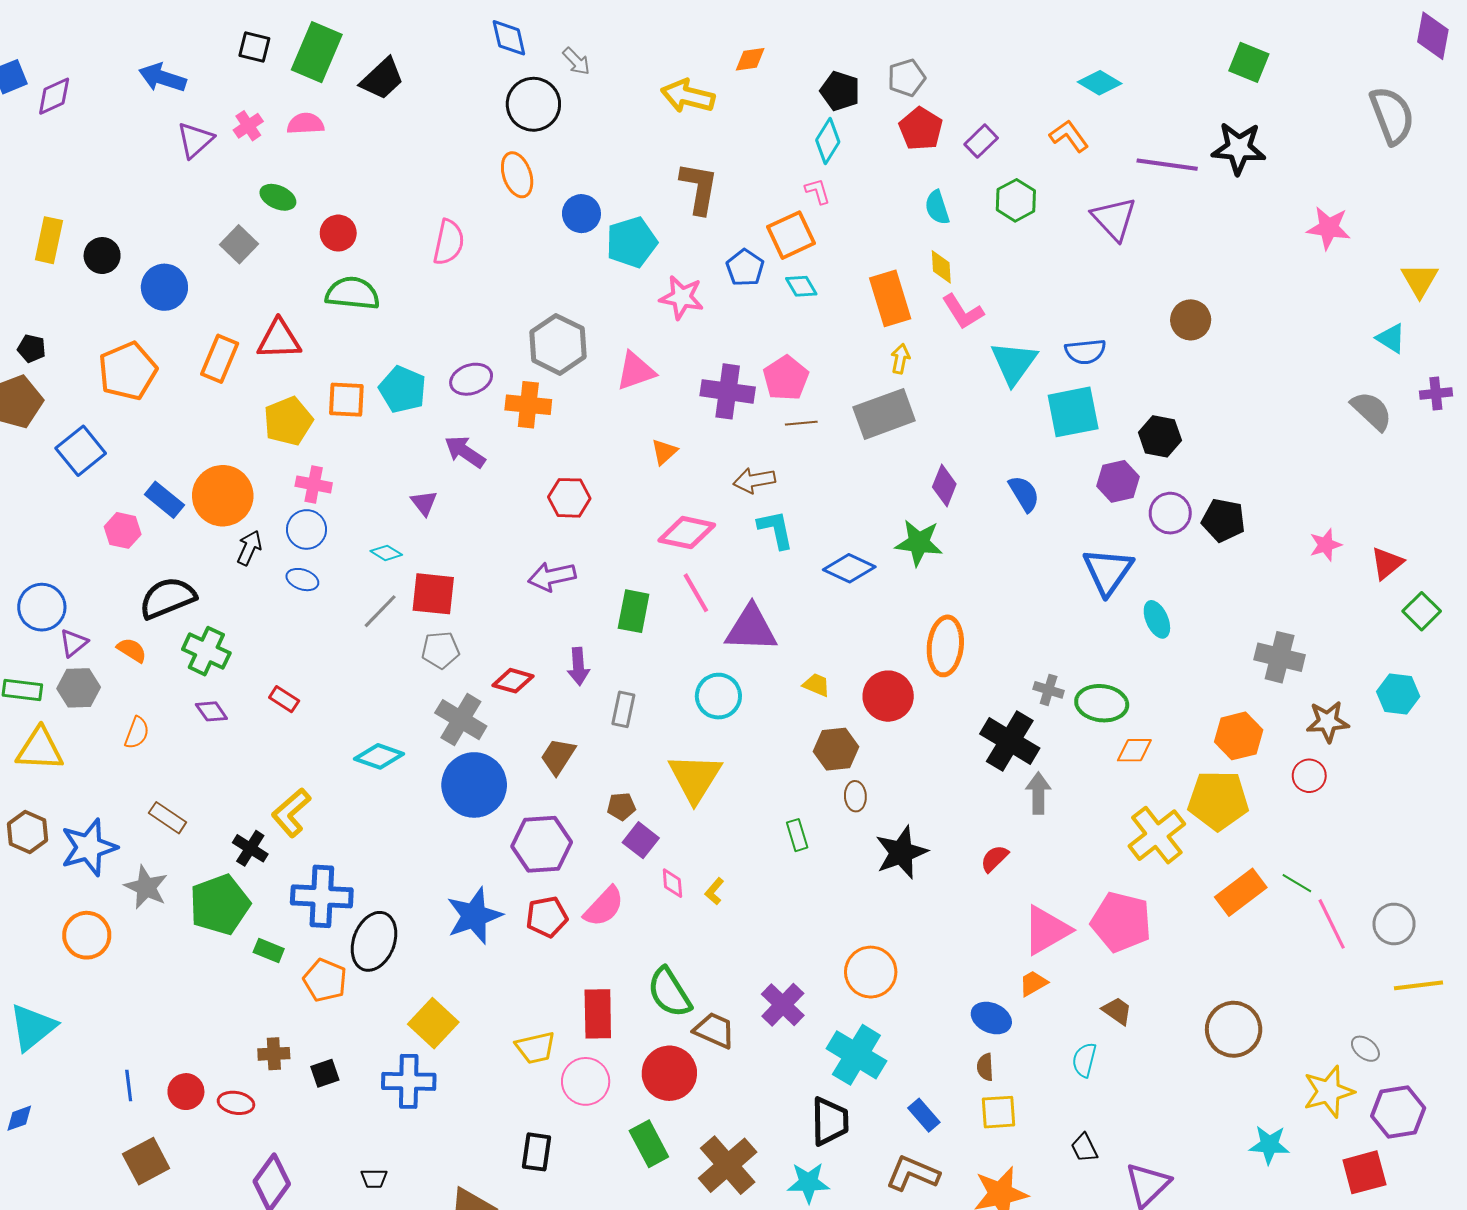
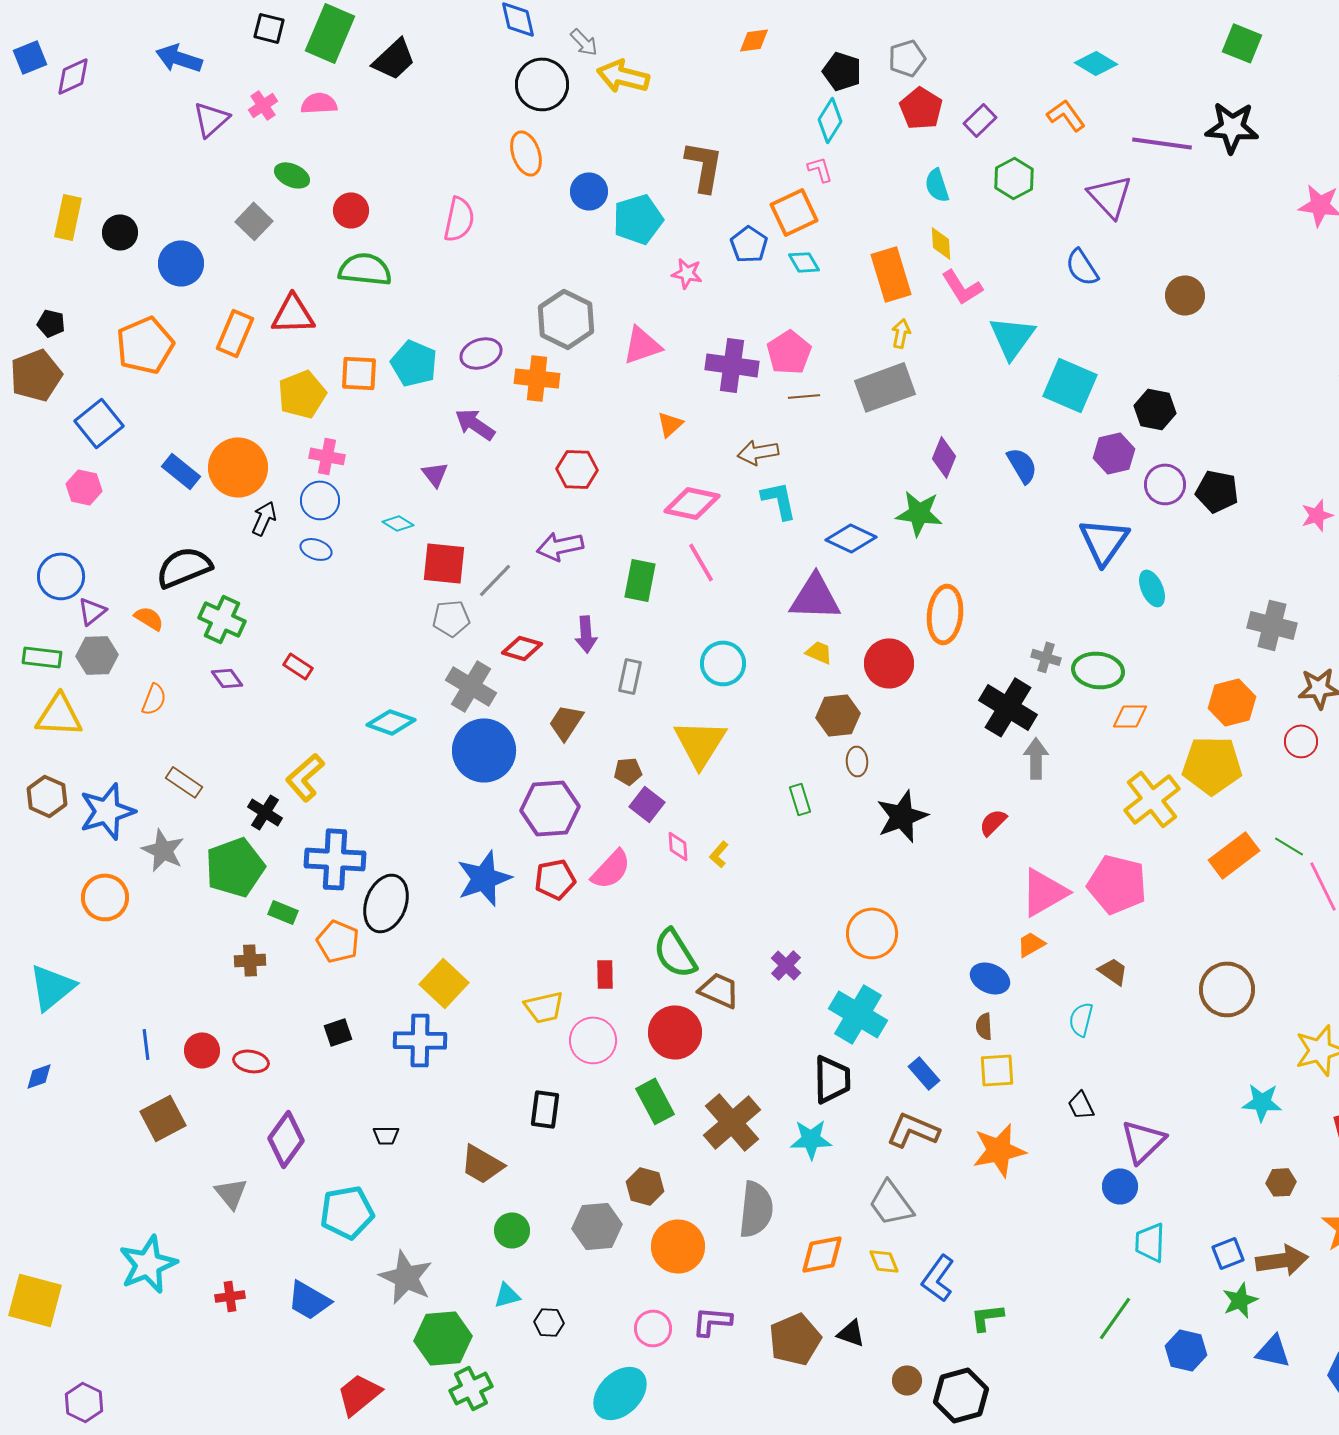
yellow arrow: (688, 96) -> (623, 76), moved
pink star: (682, 297) -> (687, 273), size x0.7
blue semicircle: (1085, 352) -> (1082, 267), moved, turned 63
cyan square: (1073, 412) -> (1070, 385), turned 34
pink hexagon: (123, 530) -> (84, 487), moved
gray line: (380, 611) -> (495, 580), moved
purple triangle: (751, 629) -> (815, 597), moved
purple cross: (783, 1005) -> (786, 965), size x0.7
red rectangle: (598, 1014) -> (605, 974), size x0.6
brown cross: (274, 1054) -> (250, 960), moved

